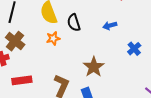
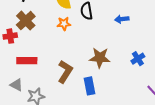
blue cross: (134, 49) -> (138, 59), moved
brown star: (94, 67) -> (100, 58), turned 30

